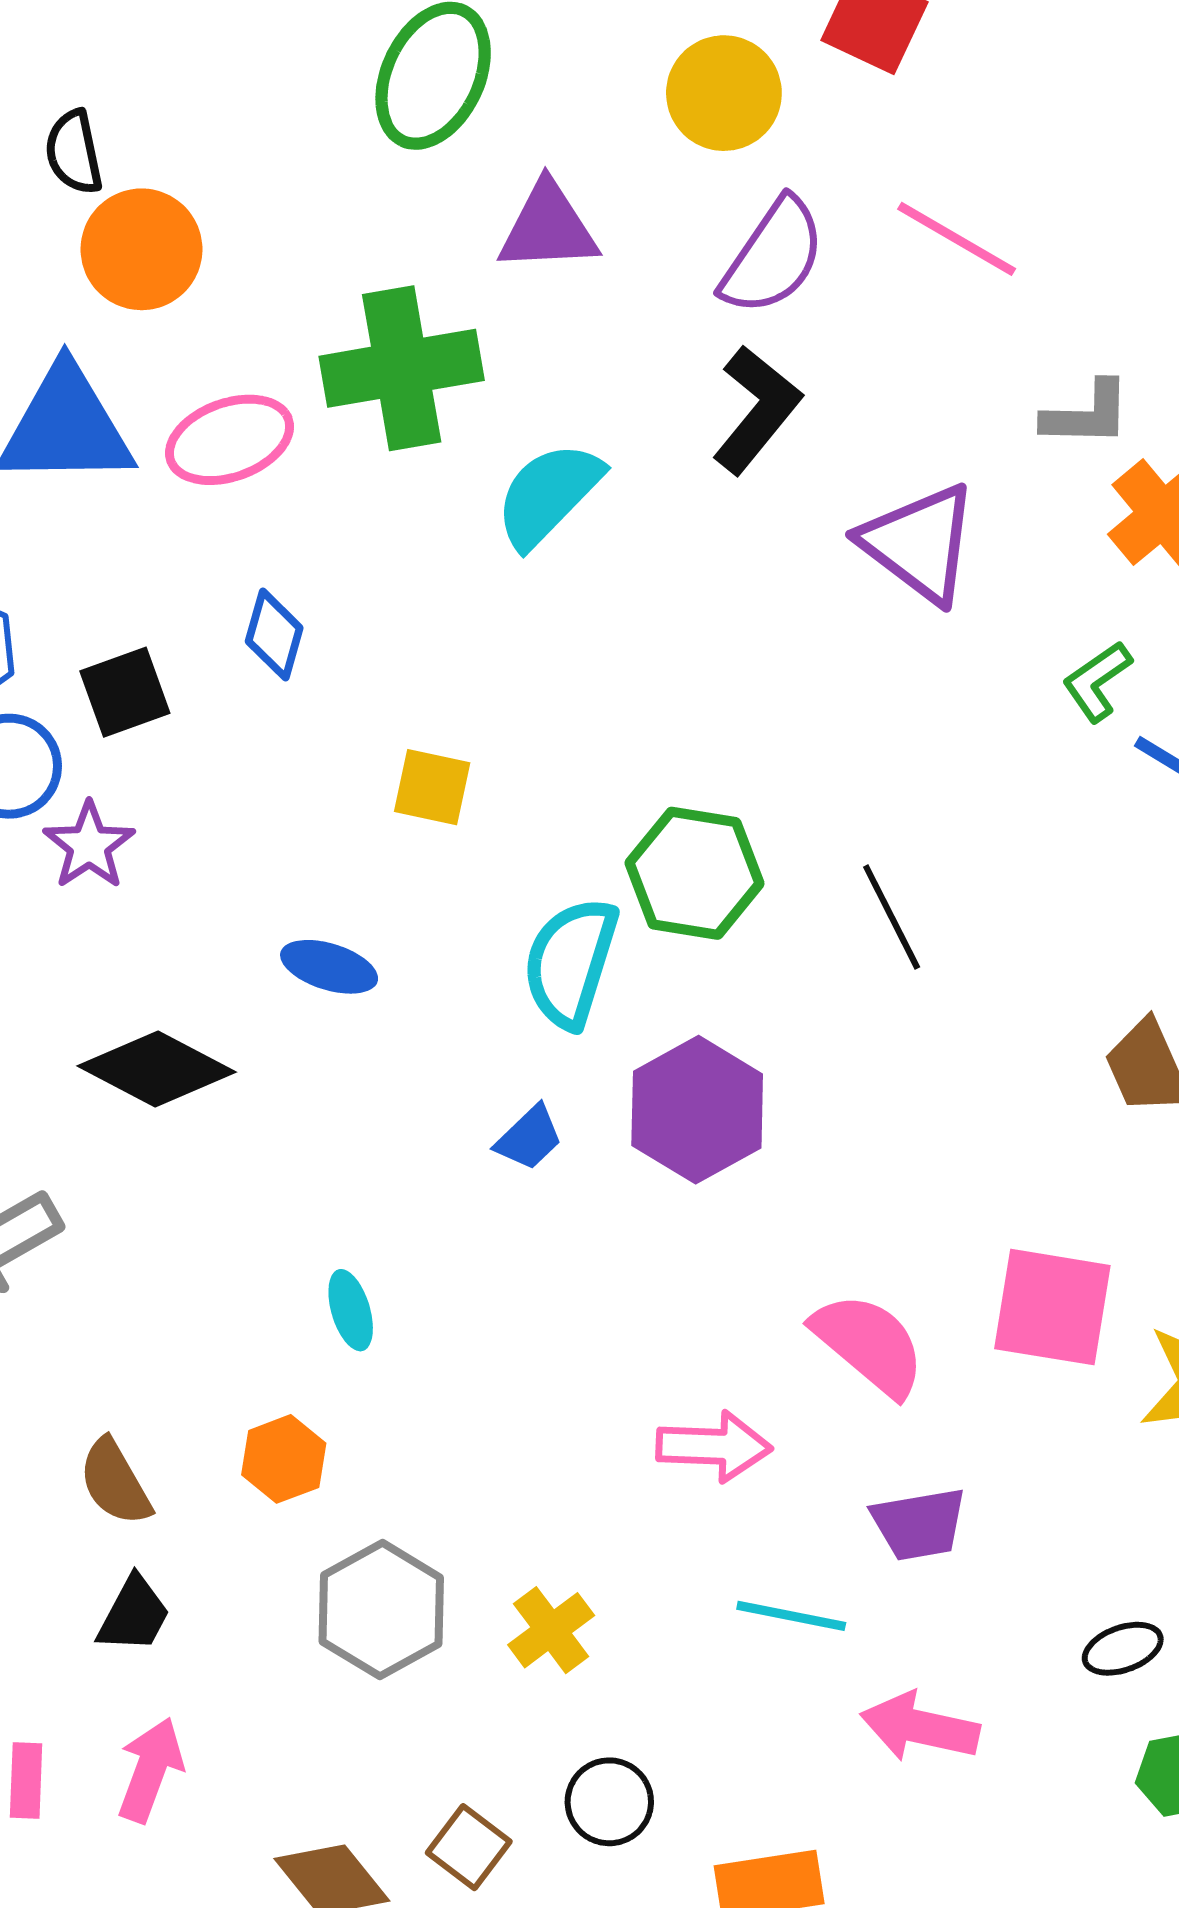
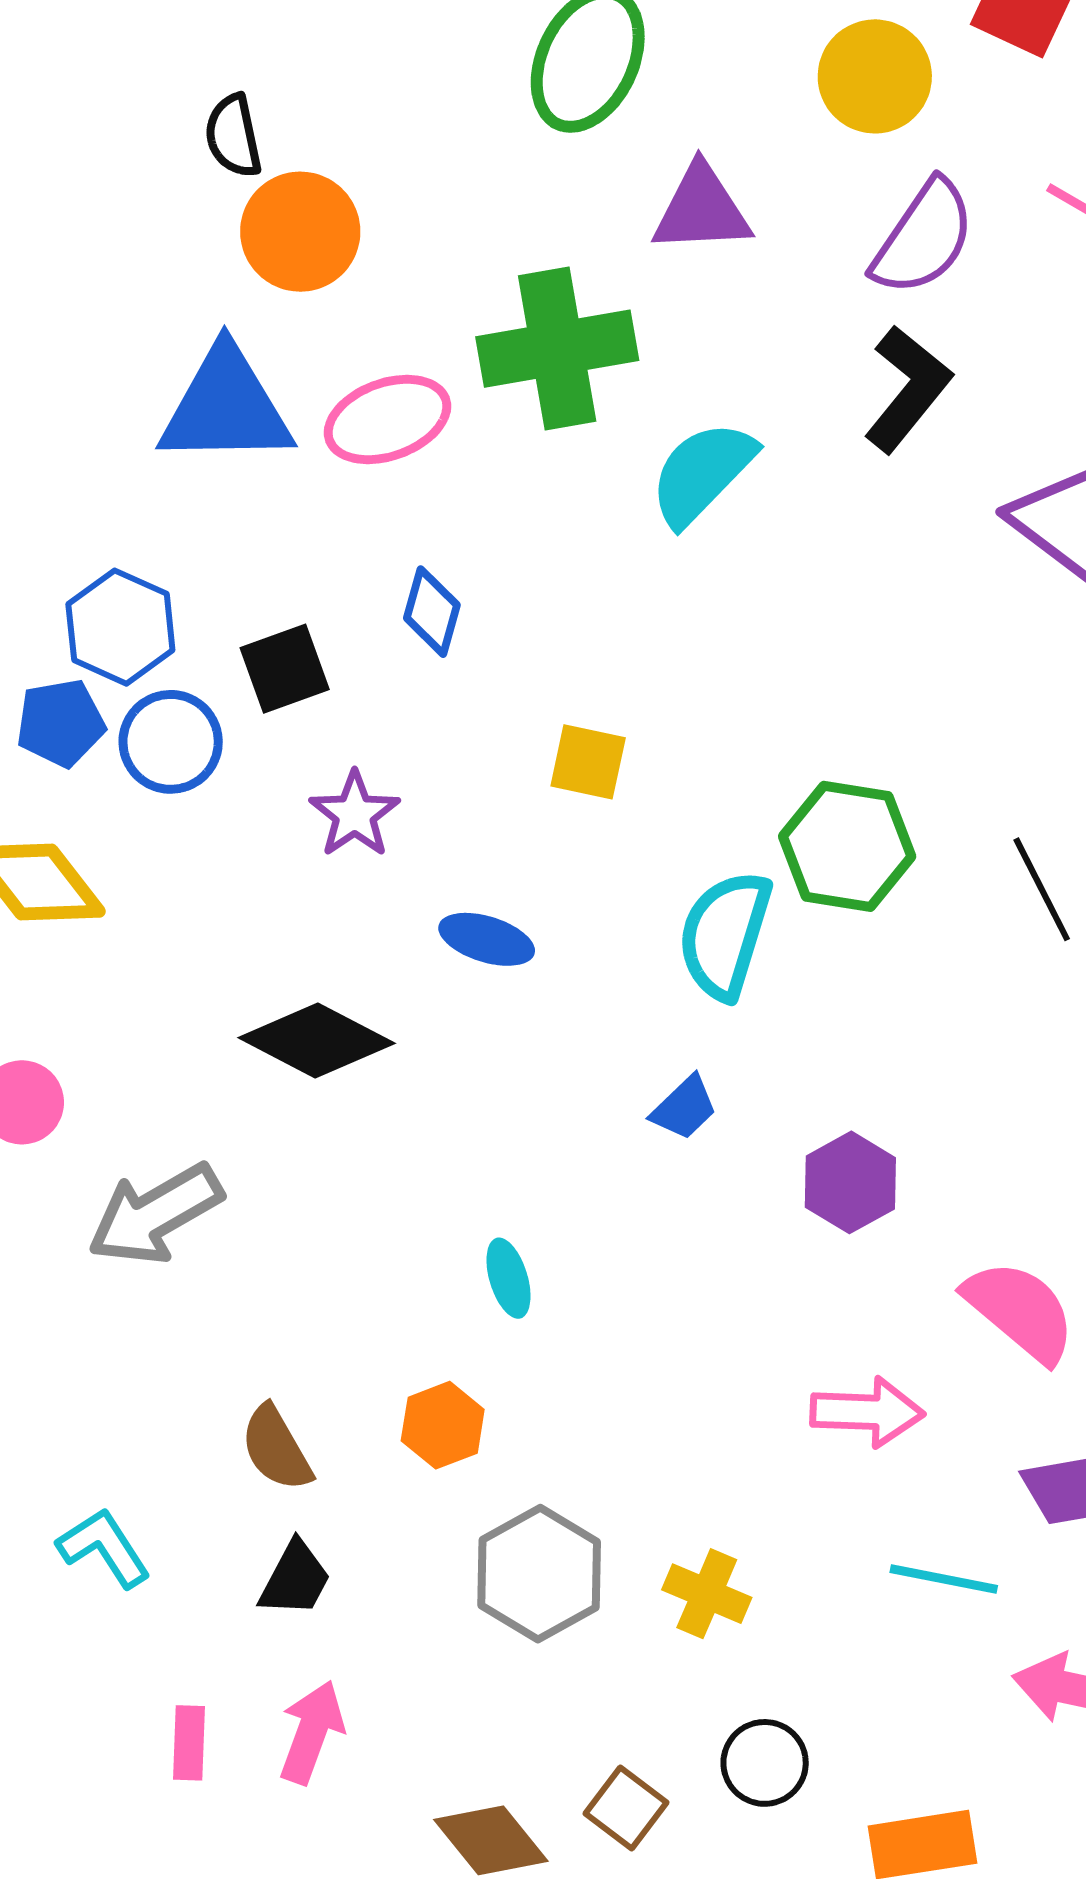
purple star: (89, 845) -> (355, 814), moved
purple hexagon: (697, 1110) -> (850, 1182), moved, size x0.7
yellow cross: (551, 1630) -> (707, 1594), turned -30

